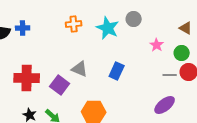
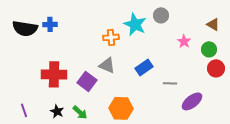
orange cross: (74, 24) -> (111, 37), moved
blue rectangle: (117, 71) -> (144, 67), turned 30
gray line: (170, 75) -> (170, 83), moved

